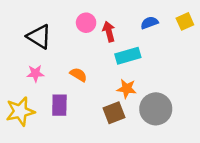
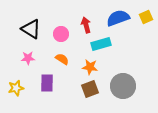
pink circle: (86, 23) -> (61, 34), moved
blue semicircle: (149, 23) -> (118, 18), size x1.6
orange star: (127, 89) -> (90, 67), moved
yellow star: (20, 111) -> (16, 88), size x0.7

